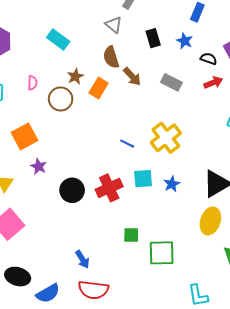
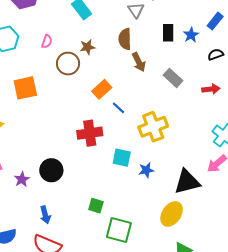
blue star: (185, 41) -> (191, 35), moved
black semicircle: (209, 59) -> (216, 54), moved, turned -56
orange rectangle: (99, 88) -> (102, 89), moved
blue line: (127, 144) -> (118, 108), moved
purple star: (39, 166) -> (22, 179), moved
red cross: (109, 188) -> (90, 133), moved
black circle: (72, 190) -> (51, 170), moved

